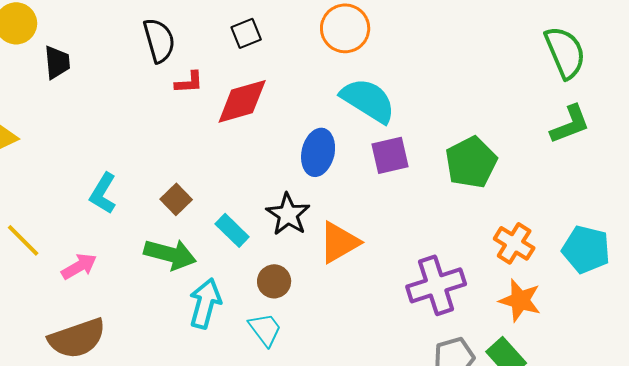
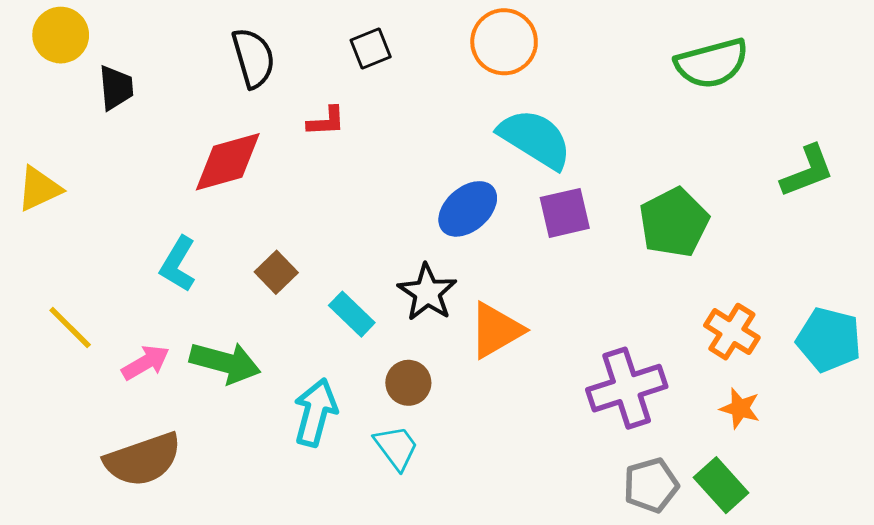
green semicircle: (565, 52) -> (712, 63), moved, turned 98
red L-shape: (189, 82) -> (326, 121), moved
red diamond: (242, 101) -> (228, 162), moved
blue ellipse: (318, 152) -> (468, 209), turned 36
green arrow: (170, 254) -> (225, 363), moved
orange star: (520, 300) -> (740, 408), size x0.7

